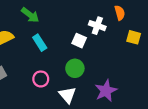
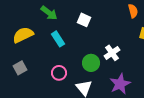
white cross: (97, 26) -> (112, 53), moved, turned 35
white square: (79, 41) -> (84, 20), moved

